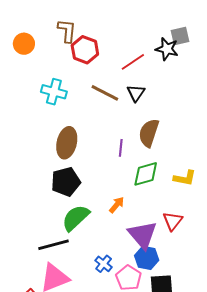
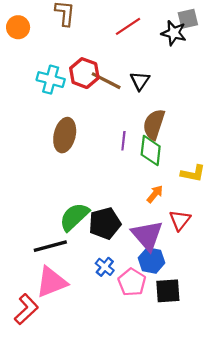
red hexagon: (85, 50) -> (84, 73), moved
red line: (133, 62) -> (128, 26), moved
green diamond: (146, 174) -> (151, 150), moved, turned -68
black pentagon: (66, 182) -> (105, 223), moved
orange arrow: (117, 205) -> (155, 194), moved

